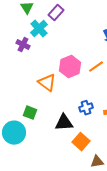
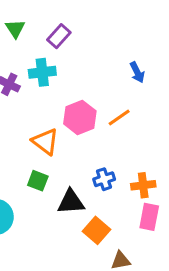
cyan cross: (39, 29) -> (42, 72), moved, turned 36
green square: (30, 113) -> (38, 181), moved

